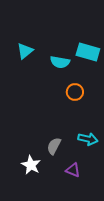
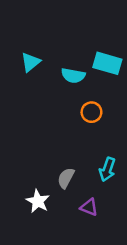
cyan arrow: (88, 139) -> (107, 169), turned 96

